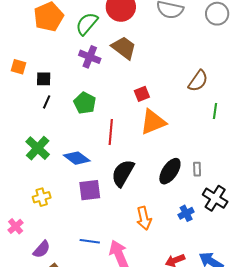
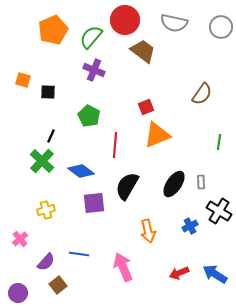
brown trapezoid: (124, 48) -> (143, 51), moved
black line: (47, 102) -> (51, 136), moved
green line: (215, 111) -> (219, 142), moved
blue line: (90, 241) -> (79, 254), moved

